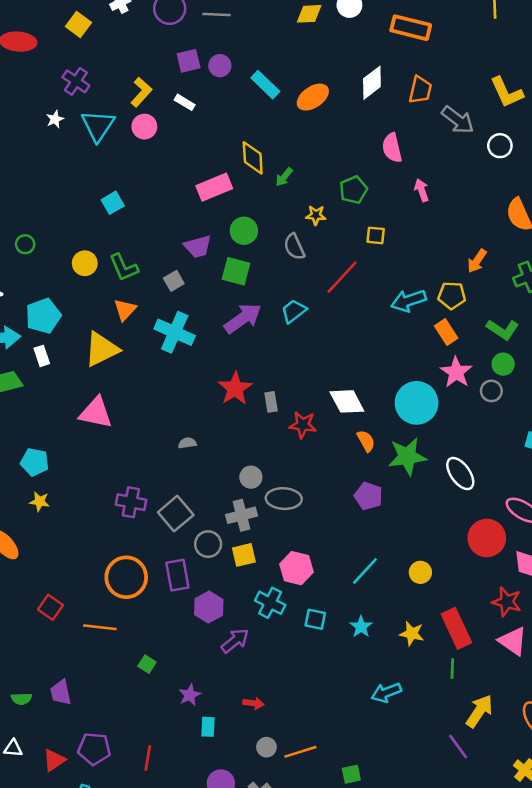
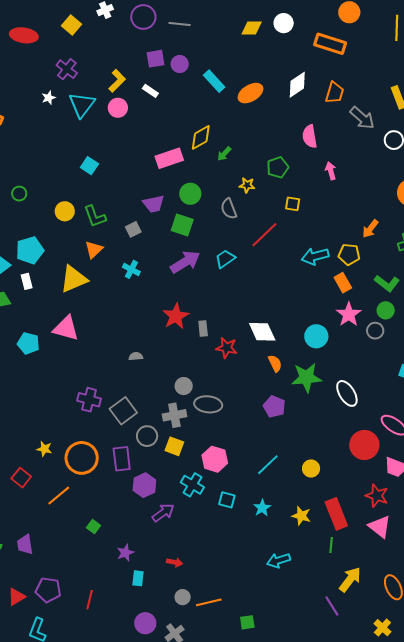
yellow diamond: (253, 158) -> (201, 137), turned 60
cyan square: (113, 203) -> (89, 166), turned -30
cyan cross: (175, 332) -> (131, 269), size x0.6
cyan circle: (417, 403) -> (316, 336), size x0.7
cyan pentagon: (35, 462) -> (28, 343), moved
yellow star: (40, 502) -> (44, 449), moved
yellow square: (244, 555) -> (174, 446), turned 30
orange line: (100, 627) -> (59, 496), turned -50

